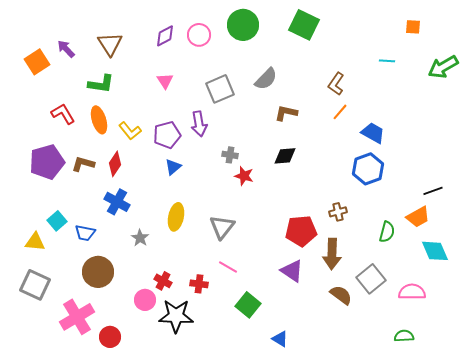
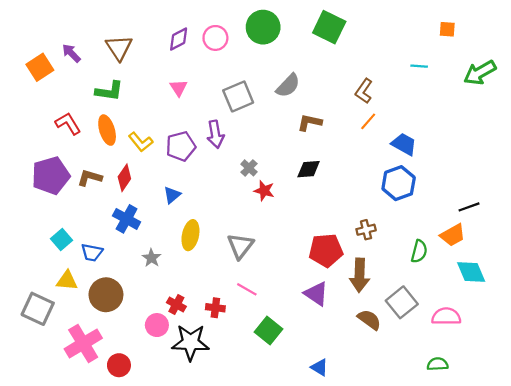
gray cross: (230, 155) -> (249, 168), turned 35
blue triangle: (173, 167) -> (172, 195), moved
yellow triangle: (35, 242) -> (67, 281), moved
blue triangle: (280, 339) -> (319, 367), moved

